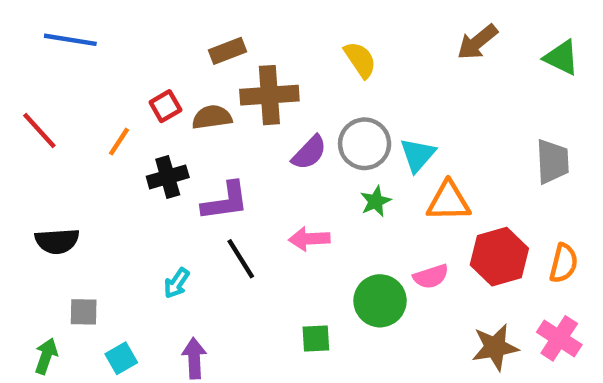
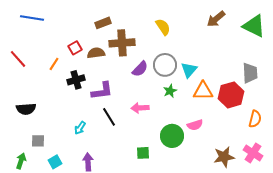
green triangle: (561, 58) -> (254, 26), size x1.4
red hexagon: (499, 257) -> (231, 95), moved

